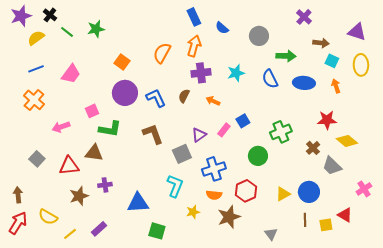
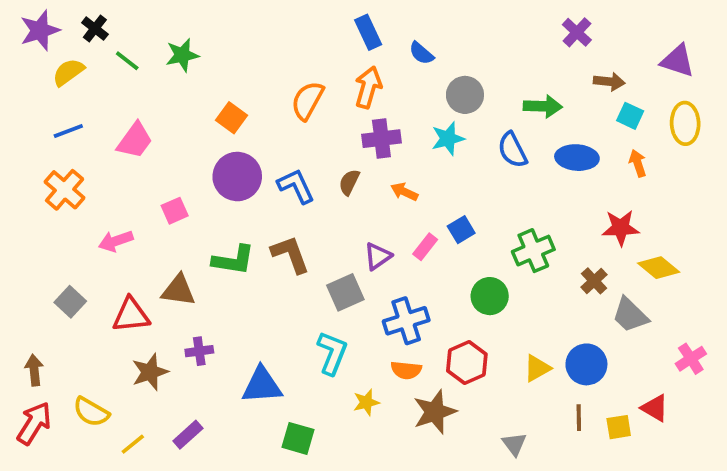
gray circle: (259, 36) -> (465, 95), moved
green L-shape: (110, 129) -> (233, 260), moved

